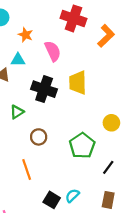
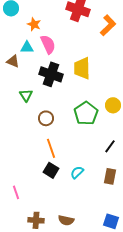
pink semicircle: (53, 51) -> (48, 44), moved
green triangle: (17, 112) -> (26, 95), turned -32
green pentagon: (82, 146) -> (86, 113), moved
orange line: (27, 170) -> (51, 148), moved
black square: (52, 200) -> (51, 170), moved

